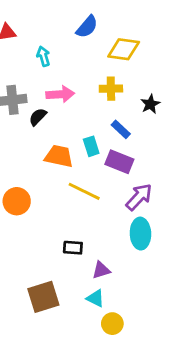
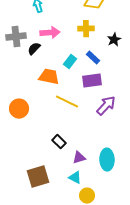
cyan rectangle: (91, 146) -> (70, 62), moved, turned 56
purple rectangle: (119, 162) -> (92, 81), turned -30
cyan ellipse: (140, 234) -> (107, 160), moved
black rectangle: (73, 248) -> (59, 142), turned 40

